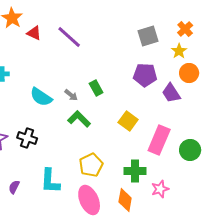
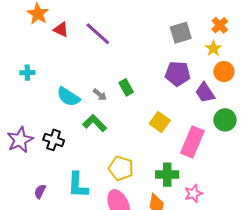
green L-shape: (79, 119) -> (95, 123), moved
green circle: (190, 150) -> (225, 120), moved
yellow pentagon: (91, 165) -> (121, 168), turned -30

